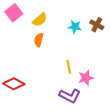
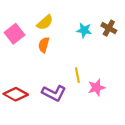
pink square: (14, 13) -> (15, 34), moved
purple L-shape: (70, 96) -> (54, 93), moved

